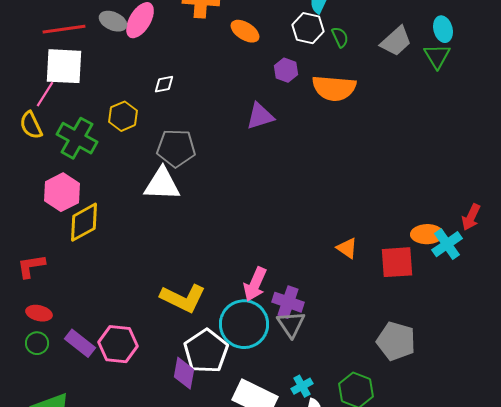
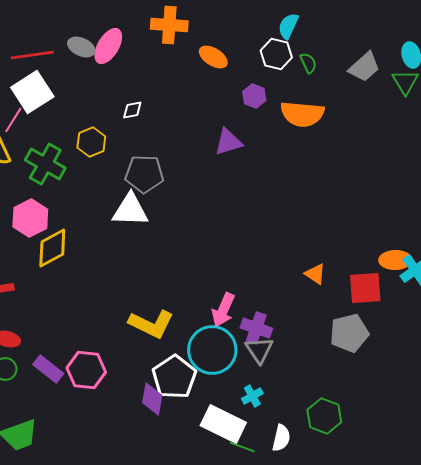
white square: (64, 66) -> (32, 92), turned -36
gray pentagon: (396, 341) -> (349, 333), moved, turned -30
cyan cross: (302, 386) -> (252, 396), moved

